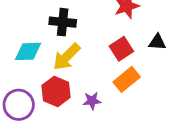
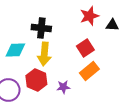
black triangle: (157, 42) -> (112, 25), moved
yellow arrow: (67, 57) -> (44, 54), turned -40

